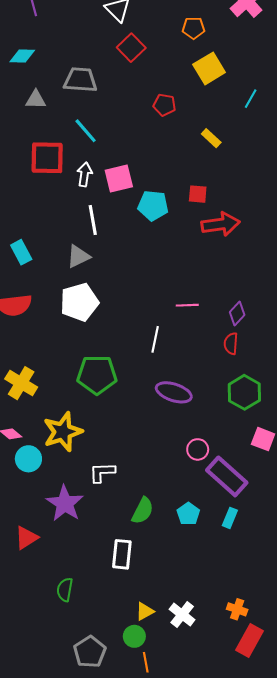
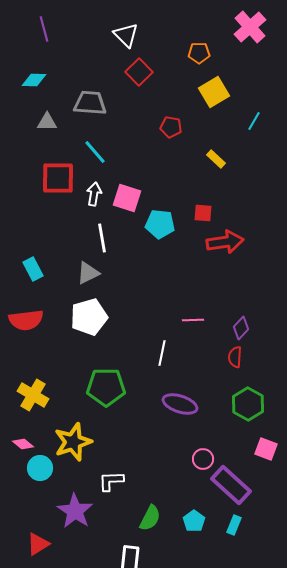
pink square: (119, 179) -> (127, 198), turned 32

